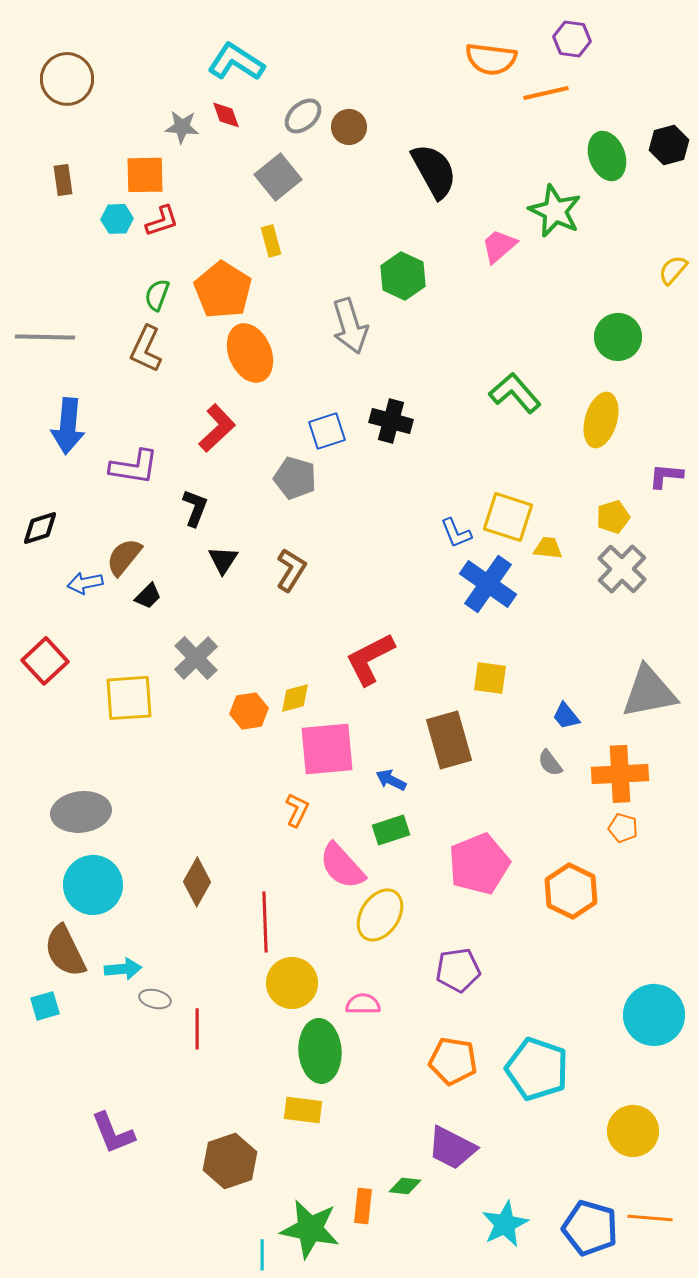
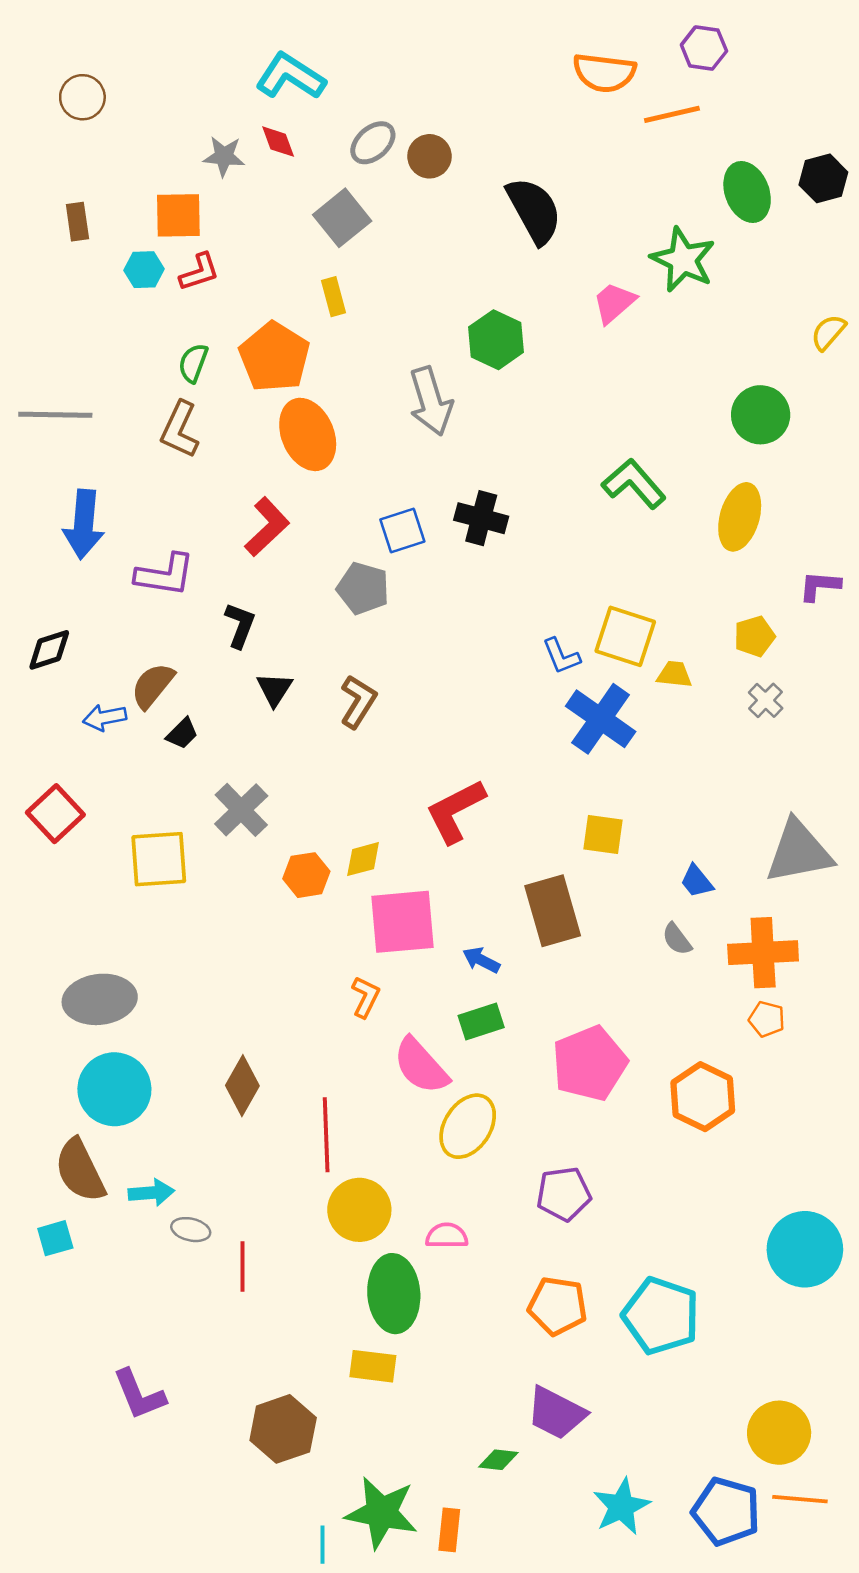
brown circle: (67, 79) -> (82, 97), size x0.7
gray cross: (622, 569) -> (766, 700), size x0.6
yellow circle: (633, 1131) -> (779, 1433), moved
orange rectangle: (363, 1206) -> (449, 1530), moved

